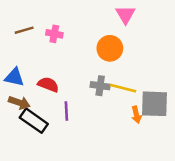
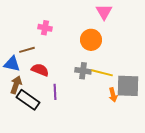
brown line: (24, 30) -> (27, 50), moved
brown arrow: (19, 103) -> (16, 85), turned -90

